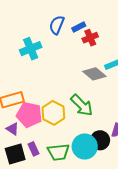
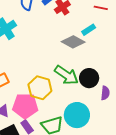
pink pentagon: (29, 115) -> (25, 106), moved
black circle: (100, 140) -> (89, 78), moved

